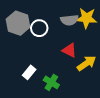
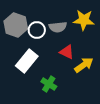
gray semicircle: (69, 20) -> (58, 27), moved
white rectangle: (29, 72) -> (27, 61), moved, size x1.6

